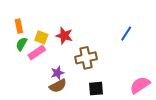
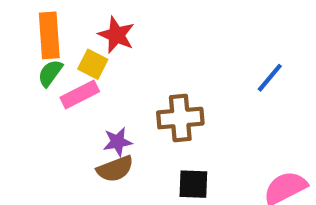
orange rectangle: (19, 26) -> (49, 35), size x1.5
red star: (64, 36) -> (116, 35), moved

